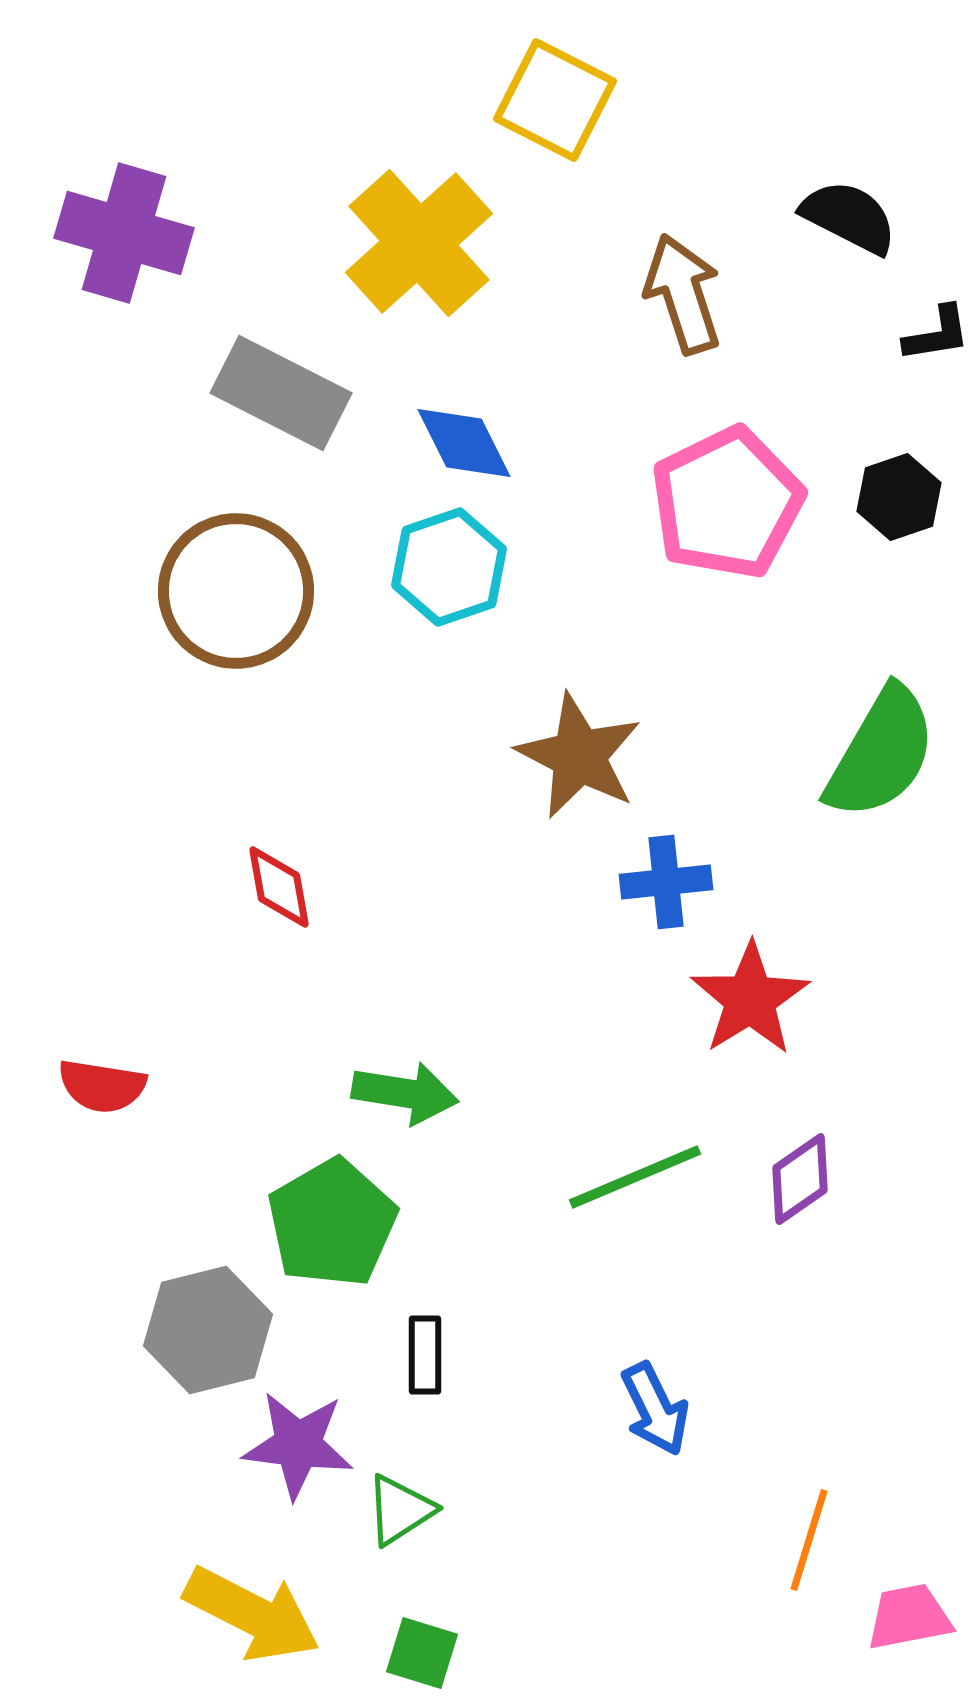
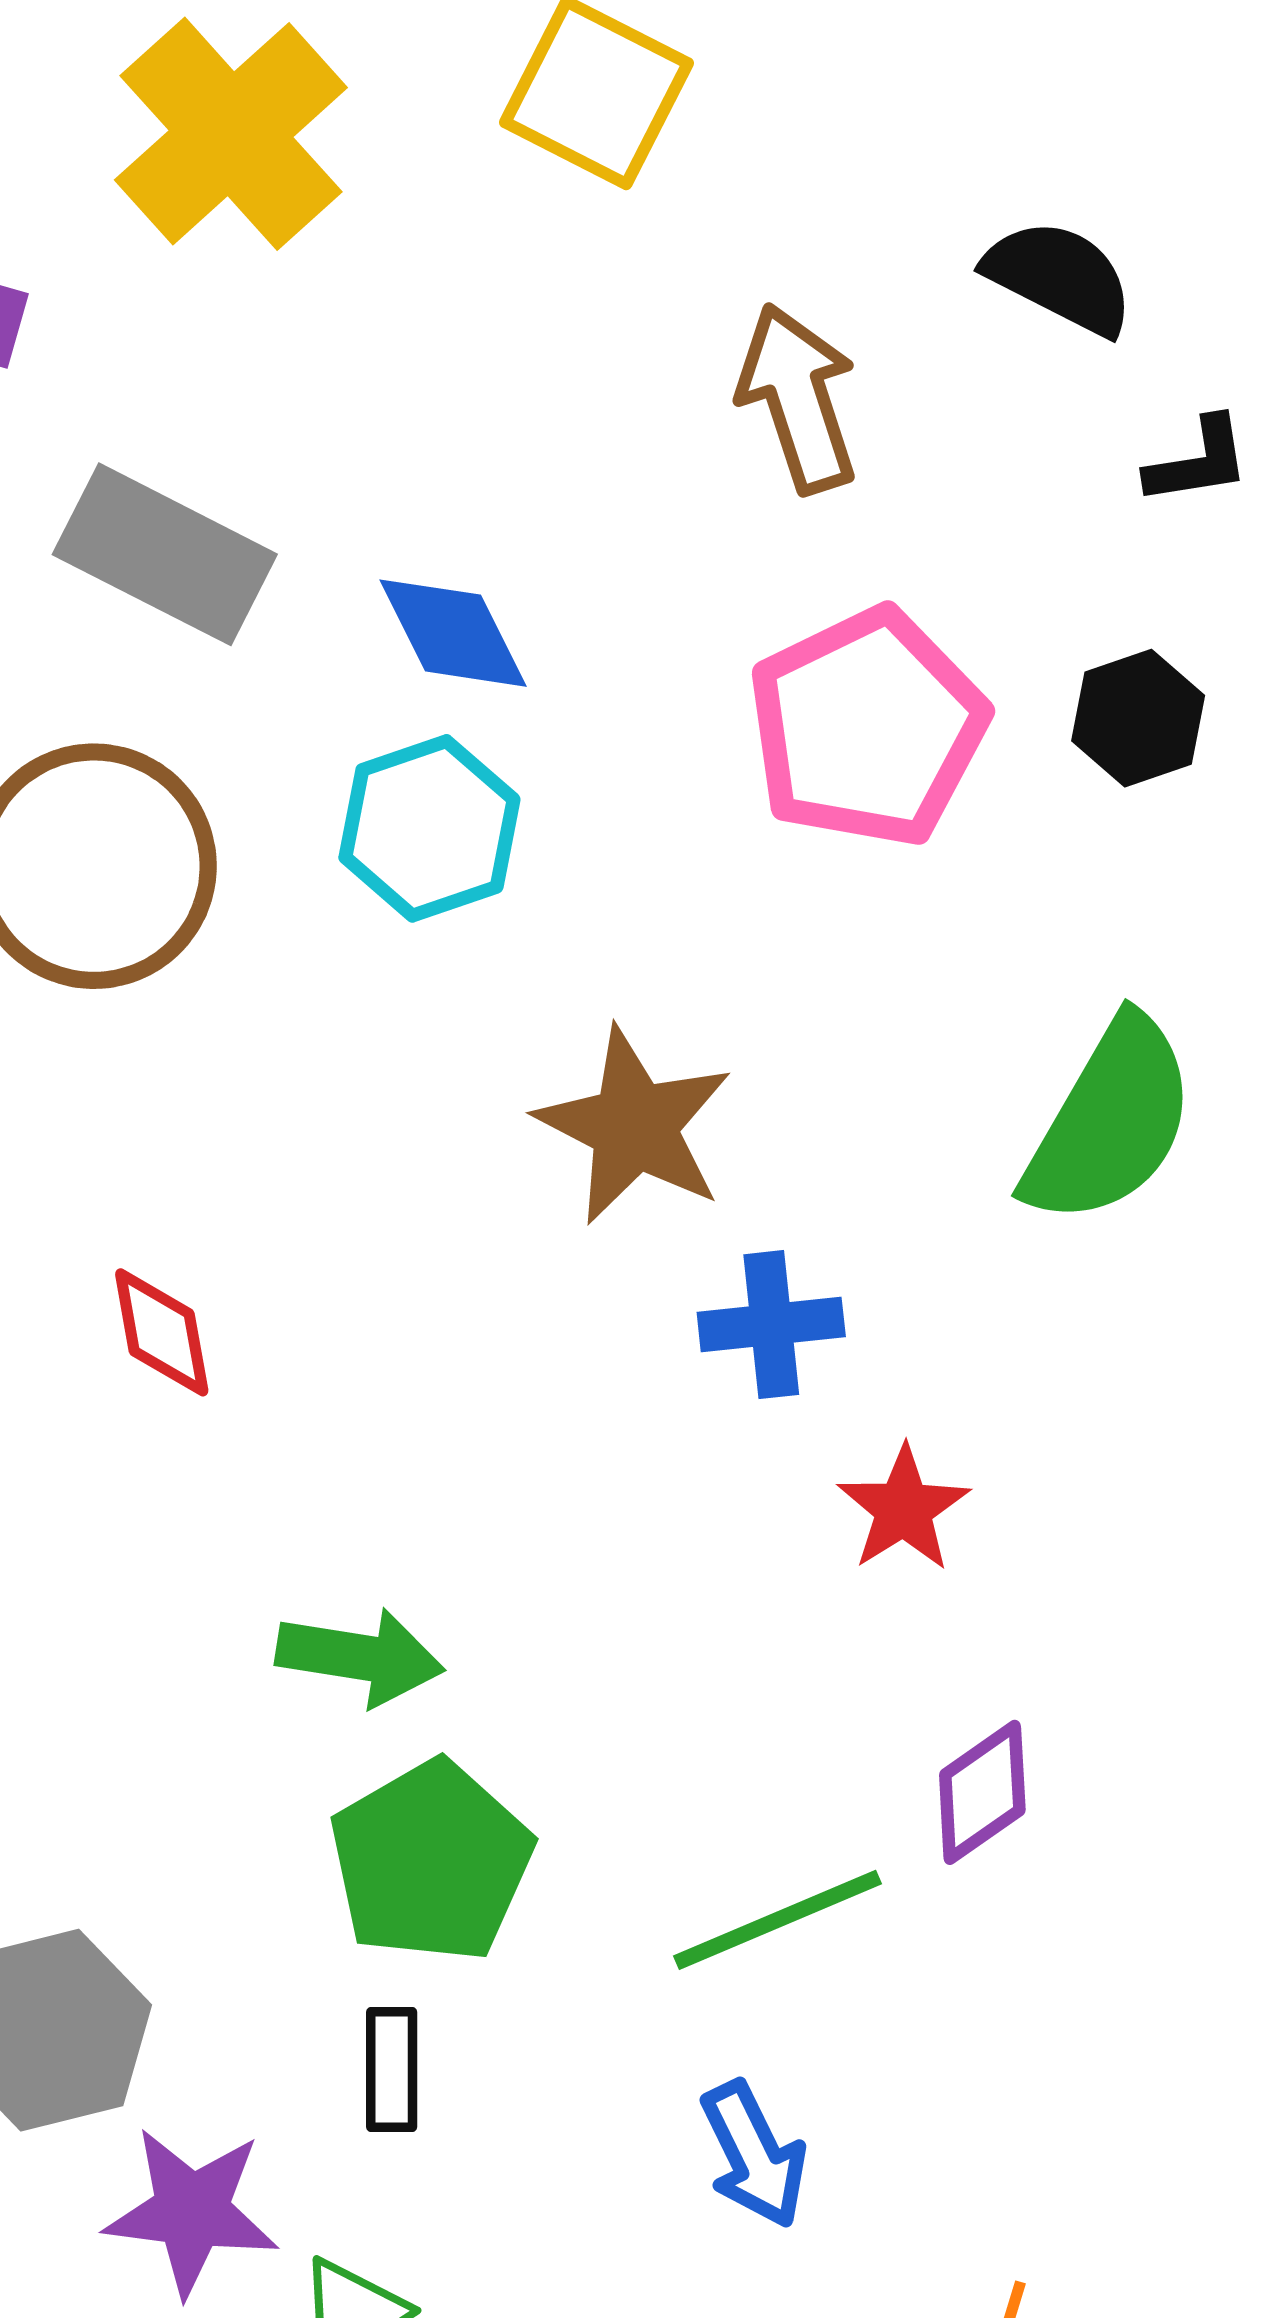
yellow cross: (419, 243) -> (231, 134), moved
red star: (750, 999) -> (904, 1509), size x0.7
green line: (635, 1177) -> (778, 1920), moved
green pentagon: (332, 1223) -> (431, 1862), moved

